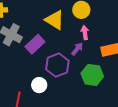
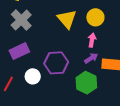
purple rectangle: (35, 44) -> (19, 51), moved
purple arrow: (77, 49) -> (91, 58), moved

